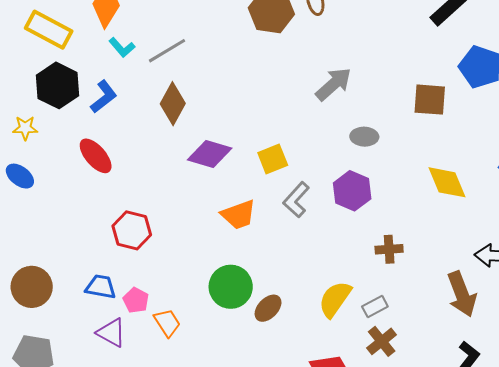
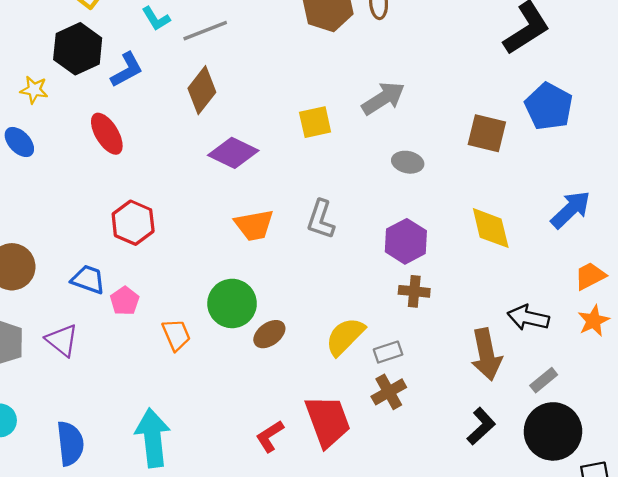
yellow square: (273, 159) -> (315, 122), moved
purple hexagon: (352, 191) -> (406, 241), moved
gray L-shape: (296, 200) -> (321, 219), turned -33
orange trapezoid: (167, 323) -> (176, 335), moved
purple triangle: (111, 333) -> (62, 340), moved

